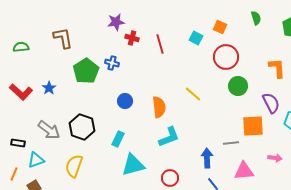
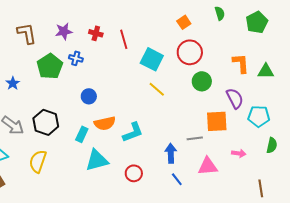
purple star: (116, 22) -> (64, 31), moved
orange square: (220, 27) -> (184, 22), turned 32
cyan square: (196, 38) -> (152, 59), moved, size x1.6
orange semicircle: (159, 107) -> (105, 123), moved, turned 85

